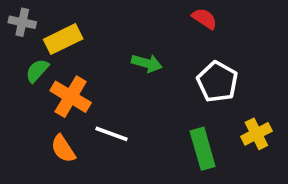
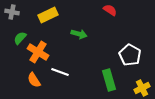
yellow rectangle: (63, 39) -> (48, 15), moved
white pentagon: (217, 82) -> (130, 55), moved
yellow cross: (256, 134) -> (142, 88), moved

